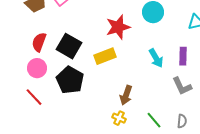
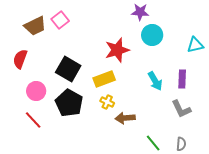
red semicircle: (39, 42) -> (20, 59), moved
brown arrow: (126, 95) -> (125, 118), turned 66
yellow cross: (119, 118) -> (107, 102), moved

